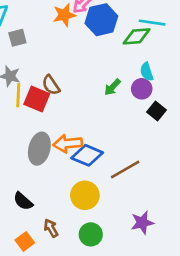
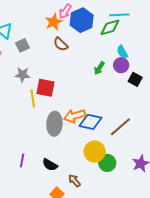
brown semicircle: (51, 85) -> (61, 44), moved
yellow line: (18, 95) -> (33, 98), moved
green circle: (91, 234) -> (107, 163), moved

